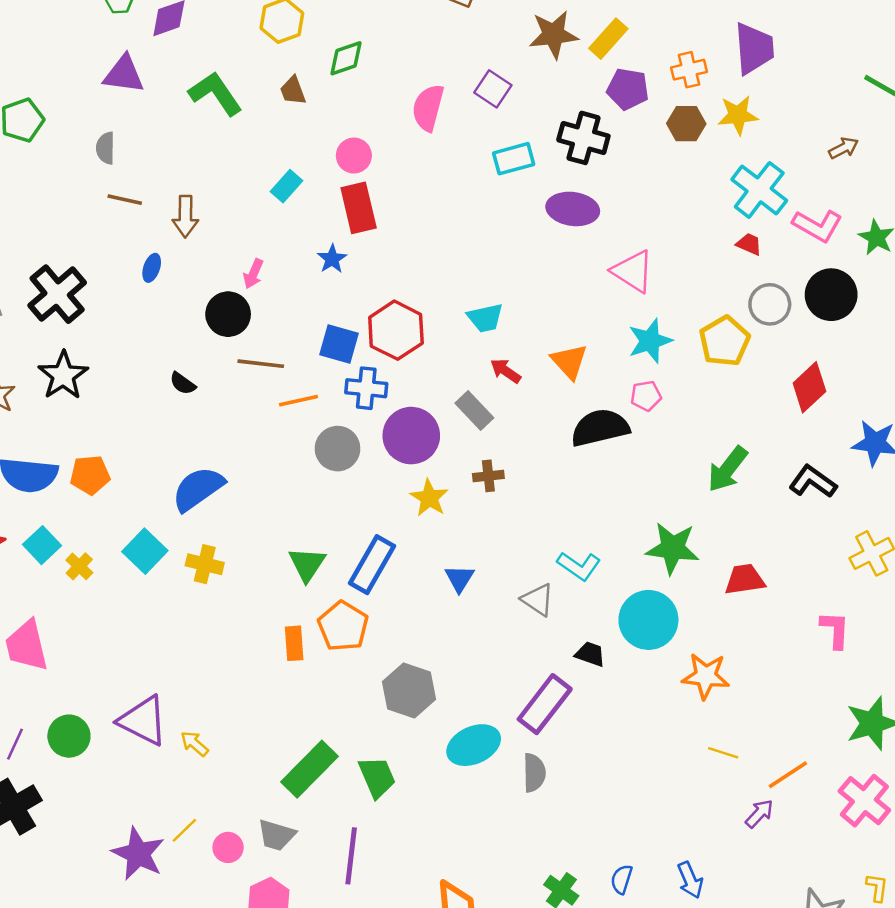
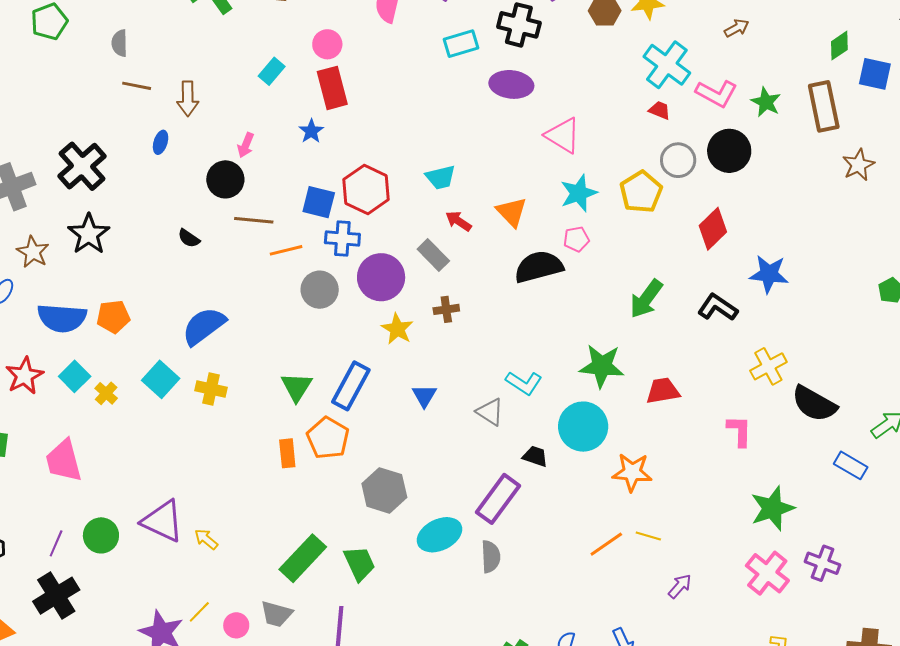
orange line: (788, 775) -> (606, 544), moved

